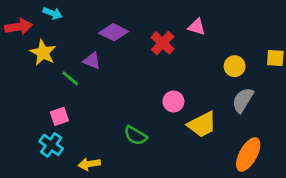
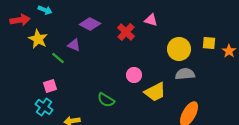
yellow circle: (235, 66) -> (179, 49), size x1.5
gray semicircle: (243, 100) -> (185, 74), turned 54

